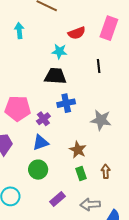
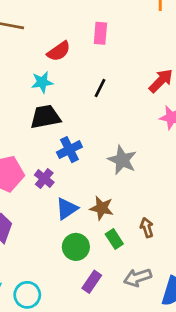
pink rectangle: (109, 28) -> (100, 33), size x0.7
black line: (99, 66) -> (100, 88), turned 48
gray star: (101, 120) -> (122, 160), turned 30
blue triangle: (40, 143) -> (67, 209), moved
green circle: (38, 170) -> (76, 247), moved

